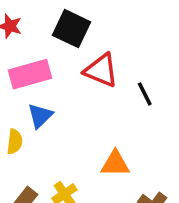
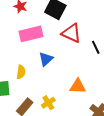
blue triangle: (40, 116) -> (46, 59), moved

